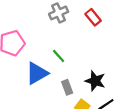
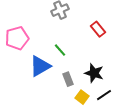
red rectangle: (93, 17) -> (98, 29), moved

